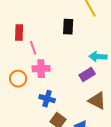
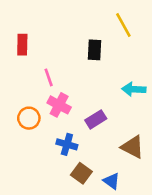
red rectangle: (19, 33) -> (22, 45), moved
pink cross: (41, 69) -> (59, 105), turned 30
purple rectangle: (87, 75) -> (96, 119), moved

